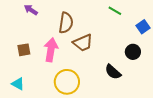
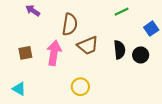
green line: (115, 11) -> (122, 12), turned -56
black semicircle: (113, 72) -> (119, 50), moved, turned -138
yellow circle: (67, 82) -> (80, 87), moved, size x0.7

